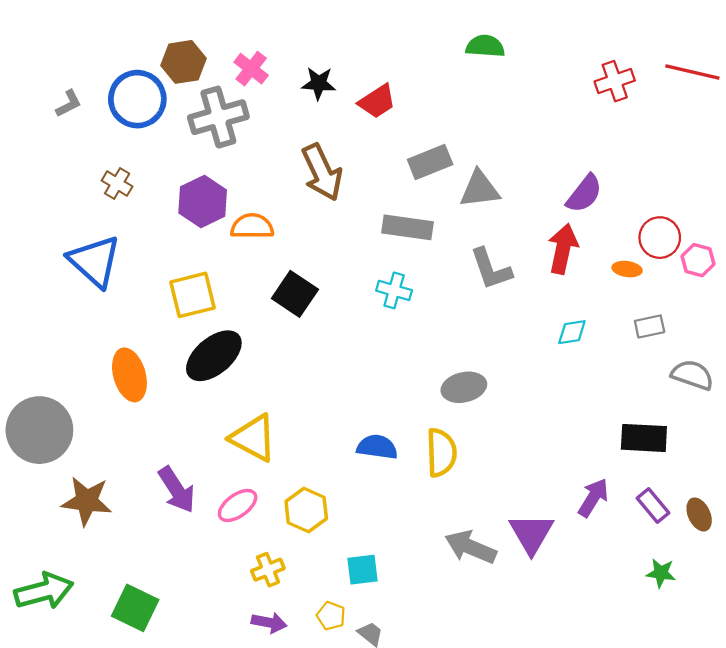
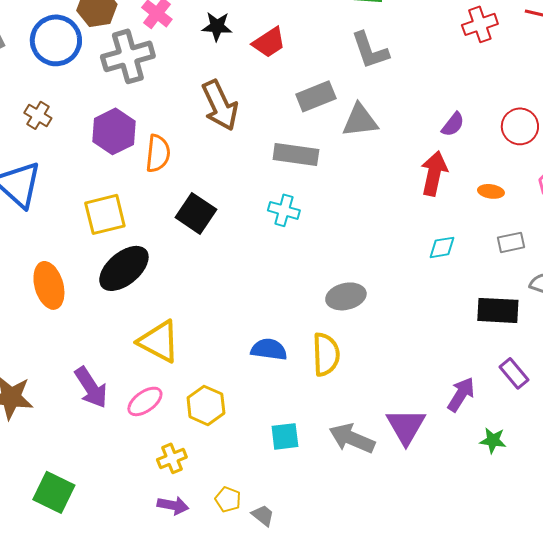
purple semicircle: (584, 194) -> (453, 124), size x0.7
orange semicircle: (252, 226) -> (158, 153), turned 96
red circle: (660, 238) -> (520, 126), moved
gray L-shape: (491, 269) -> (370, 50), moved
black rectangle: (644, 438) -> (498, 310), moved
purple rectangle: (653, 505) -> (514, 373), moved
cyan square: (363, 570) -> (285, 436), moved
green star: (661, 573) -> (493, 440), moved

